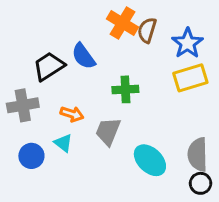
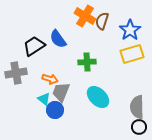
gray trapezoid: (108, 131) -> (61, 92), moved
blue circle: (31, 156) -> (55, 110), moved
cyan ellipse: (150, 160) -> (98, 97), moved

